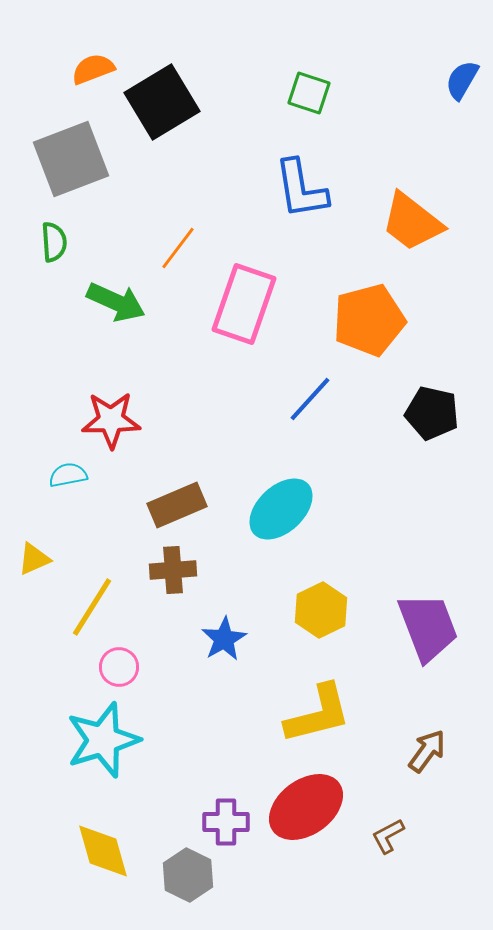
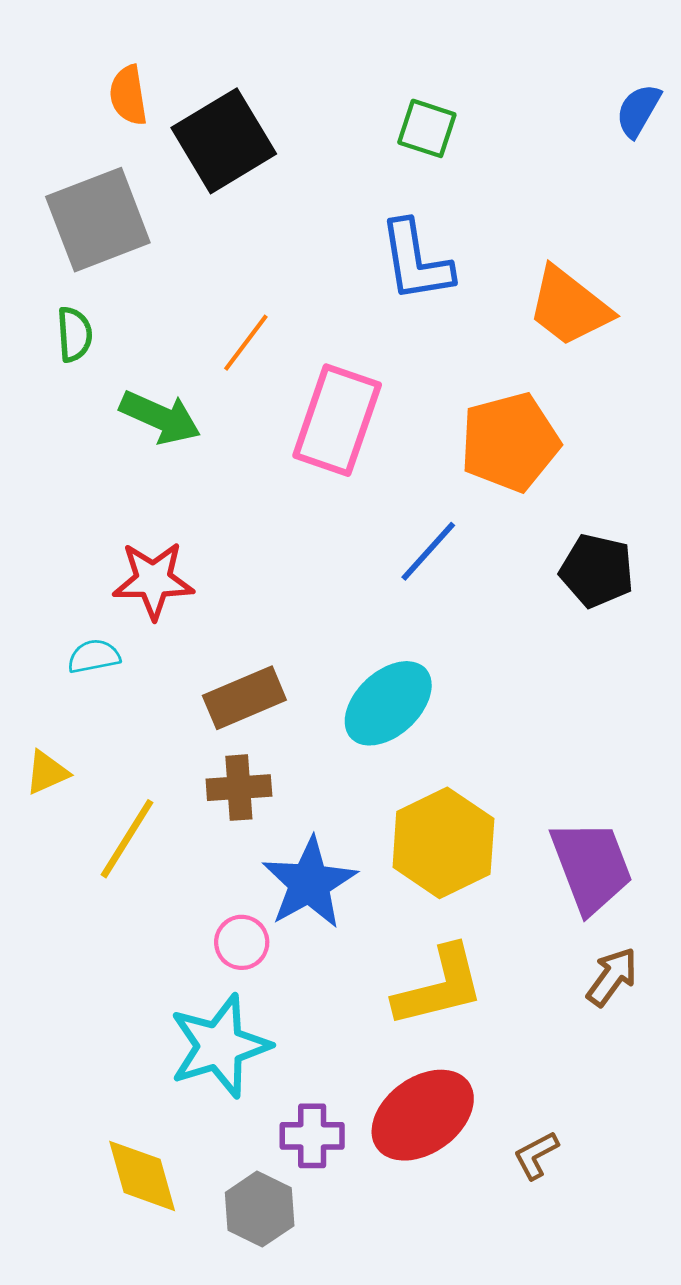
orange semicircle: (93, 69) -> (128, 95), turned -78
yellow hexagon: (321, 610) -> (443, 843), size x1.4
blue star: (224, 639) -> (309, 883), size x1.5
pink circle: (119, 667) -> (242, 942), moved
cyan star: (103, 740) -> (220, 1046), moved
brown arrow: (427, 751) -> (612, 977), moved

